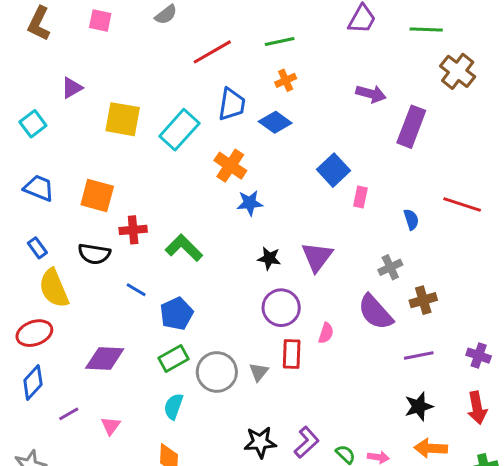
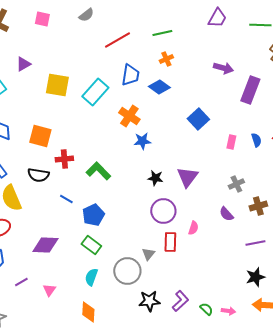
pink rectangle: (360, 197) -> (231, 142), moved
blue semicircle: (411, 219) -> (256, 140), moved
purple semicircle: (375, 312) -> (226, 214), size x0.6
green rectangle: (173, 359) -> (91, 245), turned 66
gray circle: (217, 372) -> (127, 271), moved

